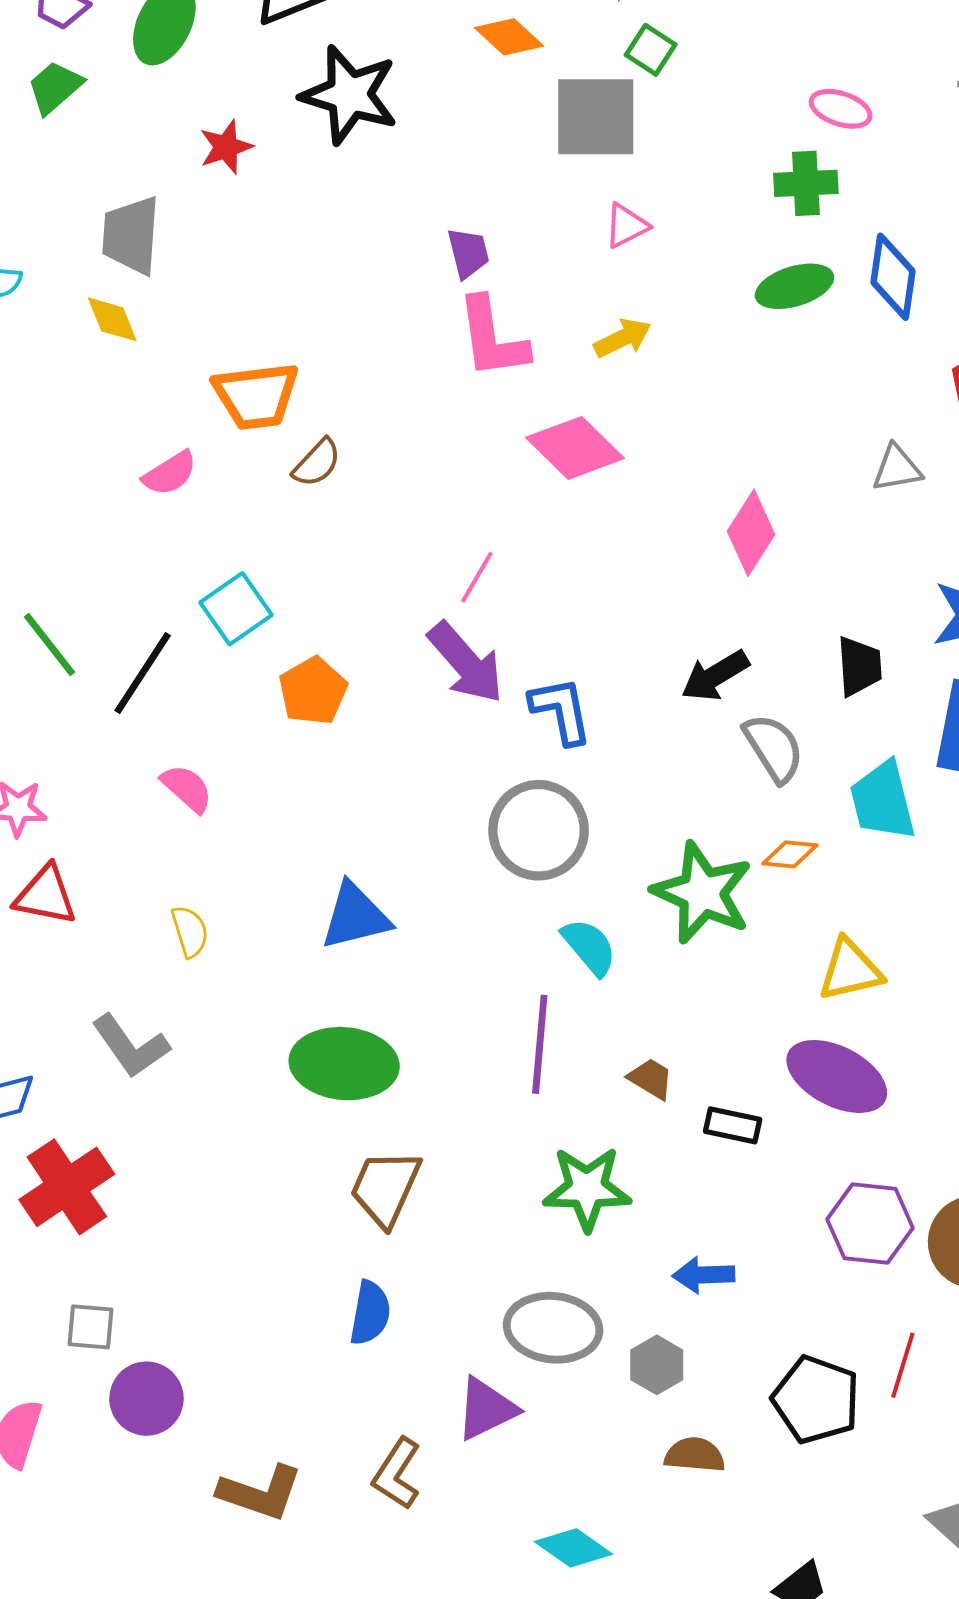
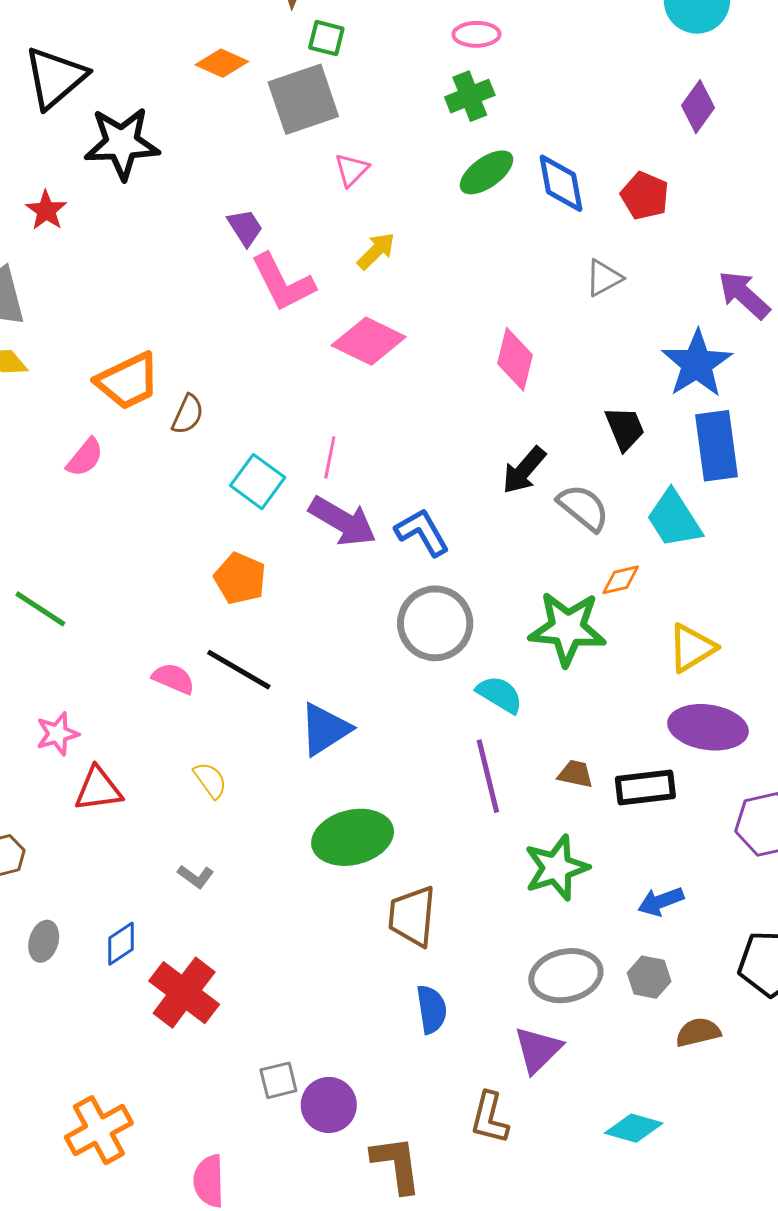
blue diamond: (893, 277) -> (561, 183), moved
cyan square: (236, 609) -> (258, 482), moved
black line: (143, 673) -> (239, 670), moved, turned -74
gray L-shape: (131, 1046) -> (196, 876), size x0.6
black rectangle: (733, 1125) -> (645, 787), size x1.4
gray square: (91, 1327) -> (278, 1080), moved
purple circle: (146, 1399) -> (329, 1105), moved
brown L-shape: (260, 1493) -> (397, 1164), turned -98

